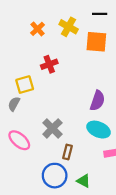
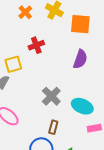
purple semicircle: (97, 101) -> (80, 59), moved
gray cross: (52, 128) -> (51, 96), moved

